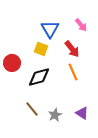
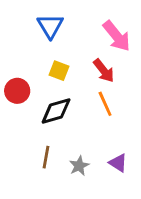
pink arrow: (81, 25) -> (117, 36), size x1.6
blue triangle: (50, 29) -> (50, 26), moved
brown line: (32, 109) -> (46, 157), turned 49

